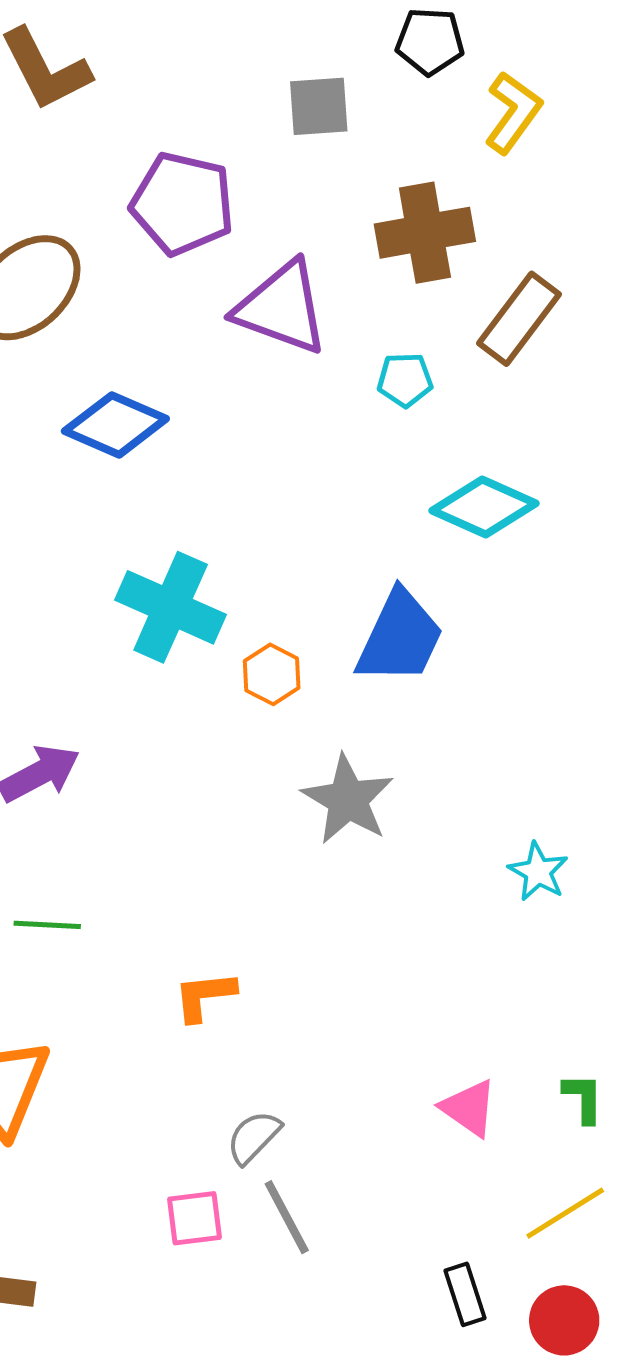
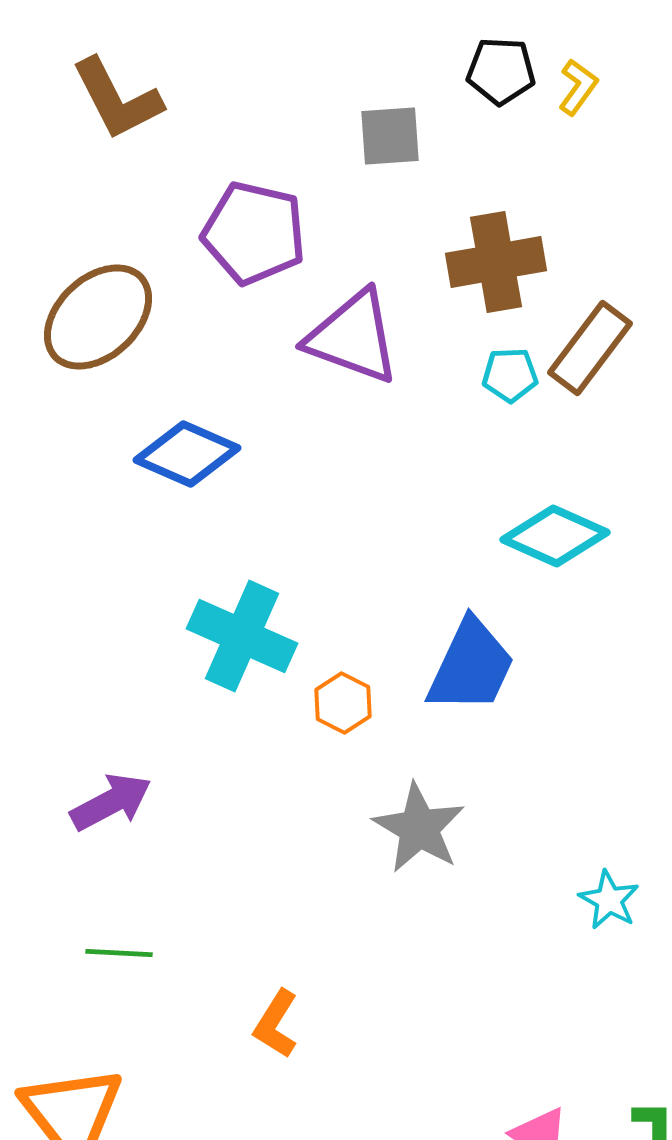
yellow L-shape: (513, 112) -> (578, 87), moved, size x0.7
cyan pentagon: (405, 380) -> (510, 375), moved
orange L-shape: (205, 996) -> (276, 1024), turned -52

